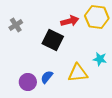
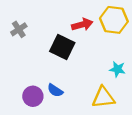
yellow triangle: (78, 73) -> (103, 97), moved
blue semicircle: (47, 77) -> (55, 90), turned -96

